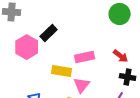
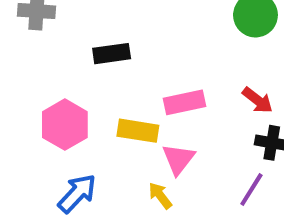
black rectangle: (49, 33) -> (112, 54), turned 36
pink hexagon: (27, 47) -> (65, 125), moved

